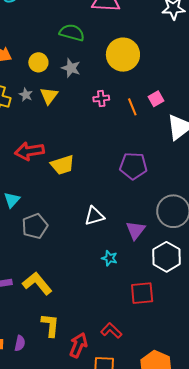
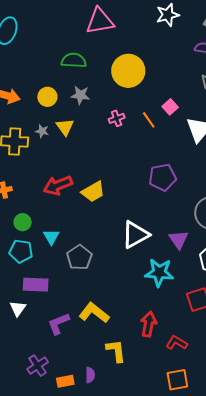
white triangle: (94, 216) -> (135, 235), size x1.4
cyan star: (109, 258) -> (159, 273), size x1.8
red arrow: (78, 345) -> (149, 324), moved

